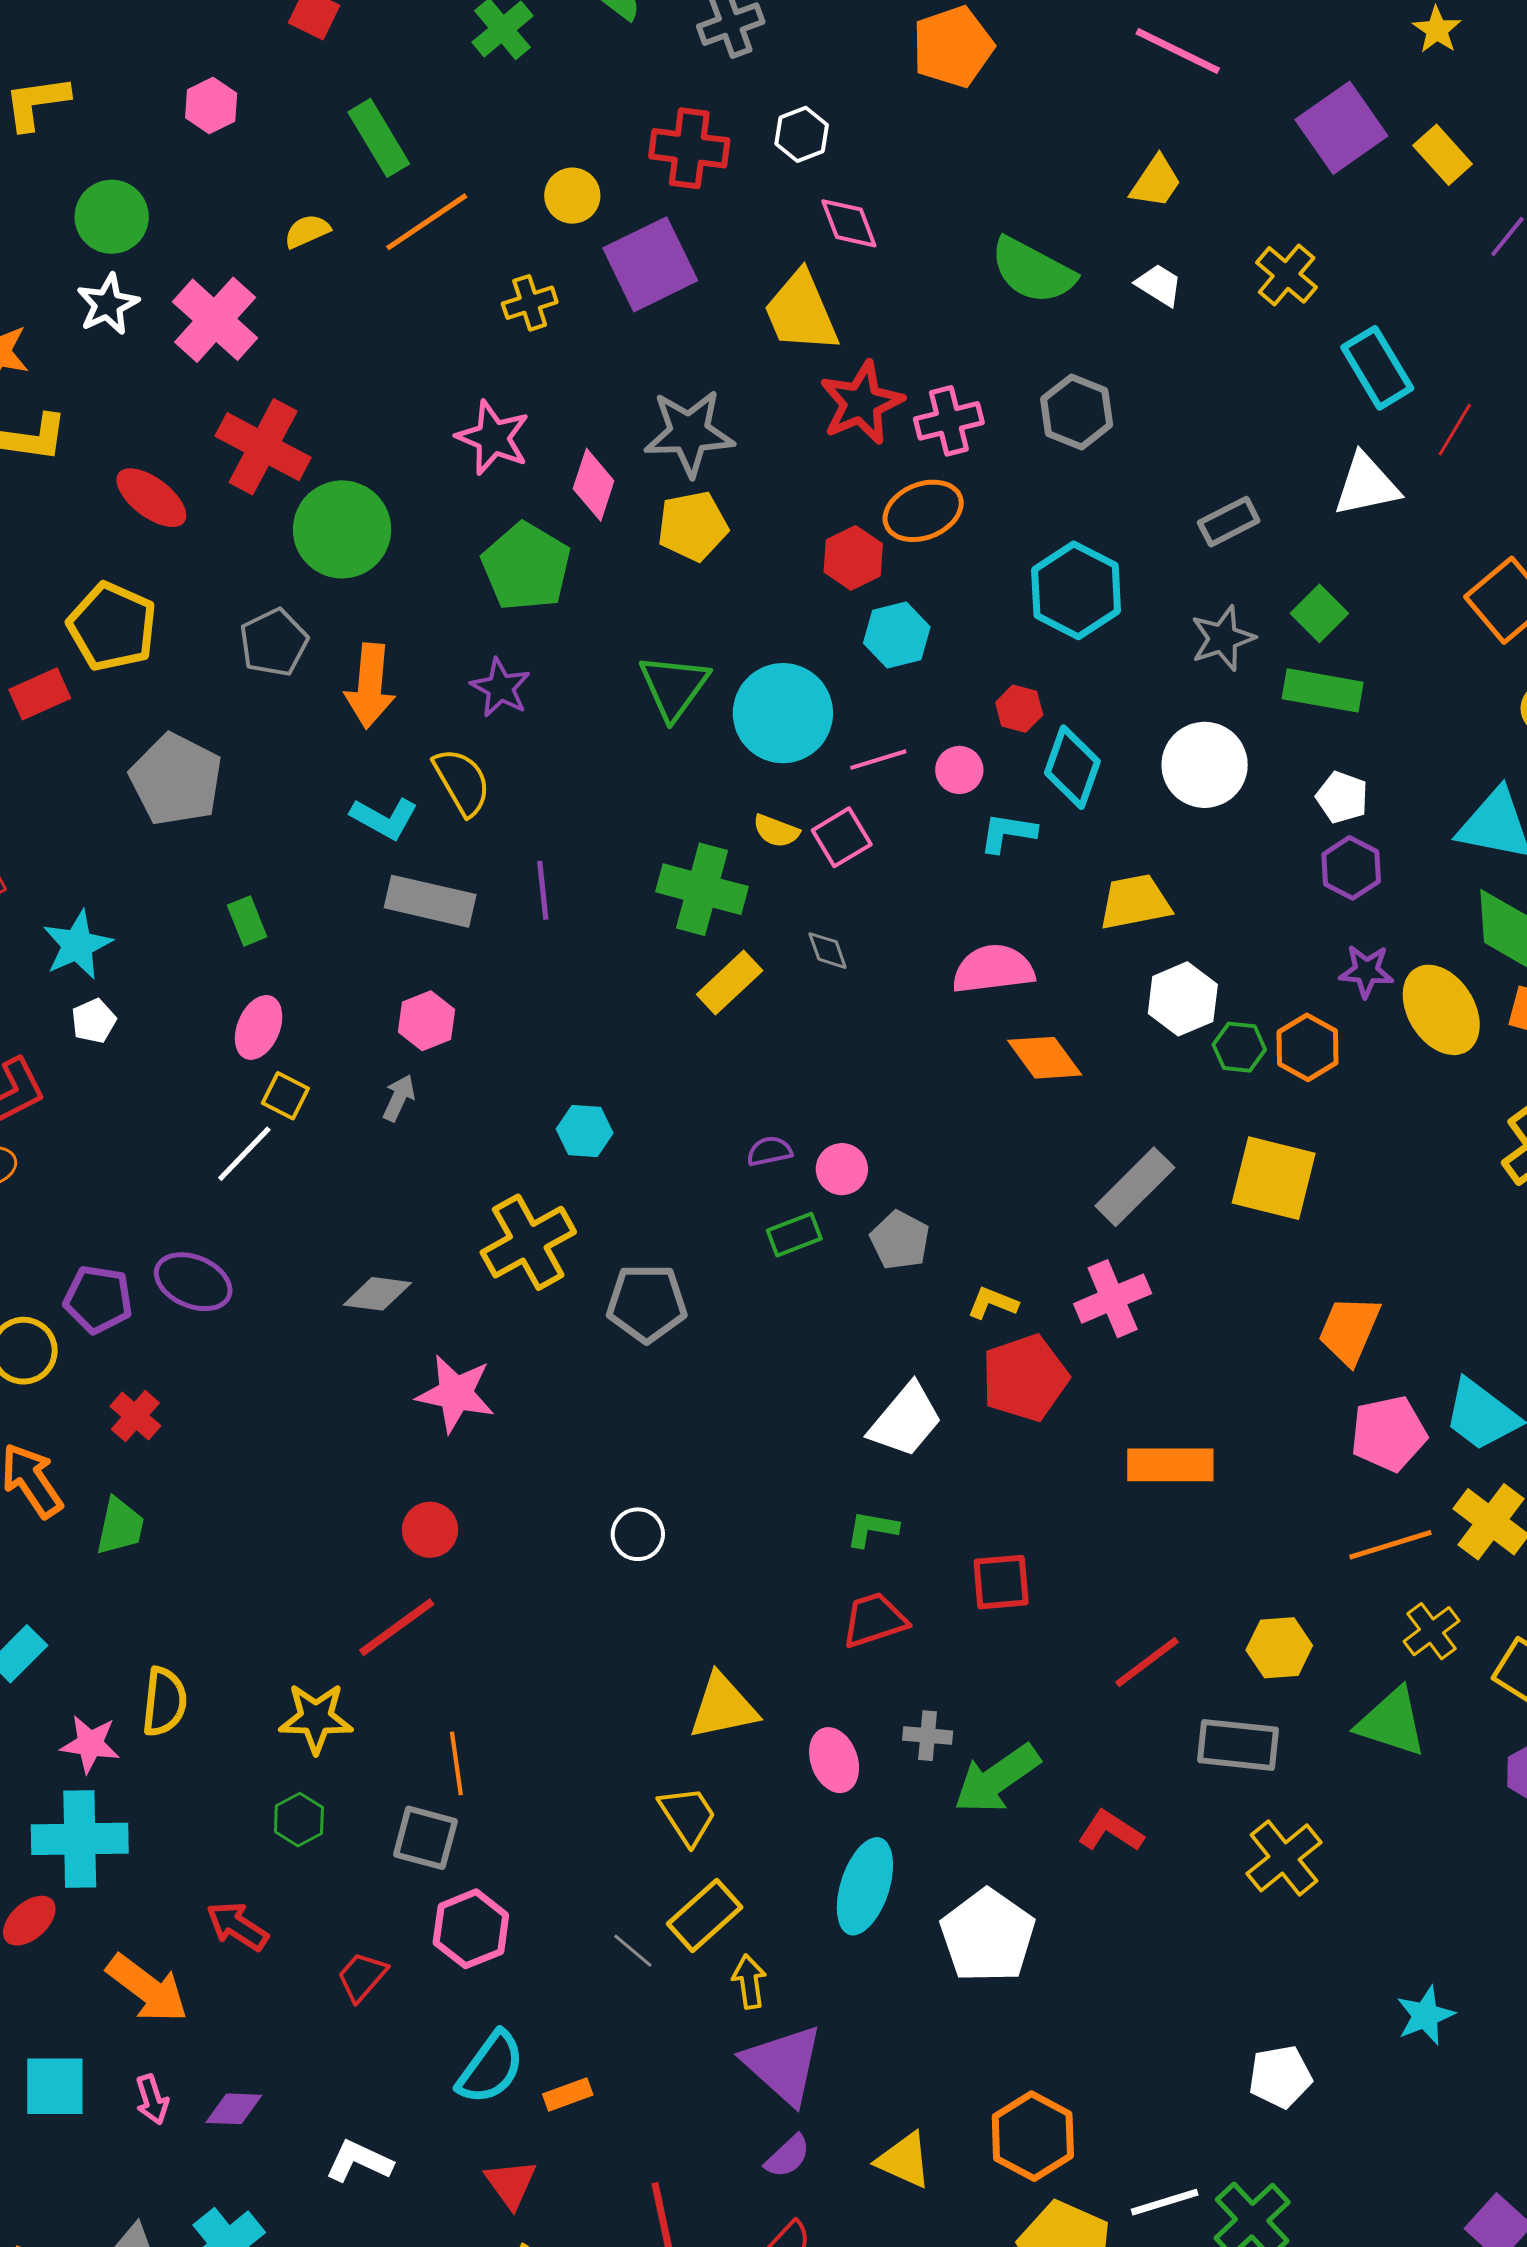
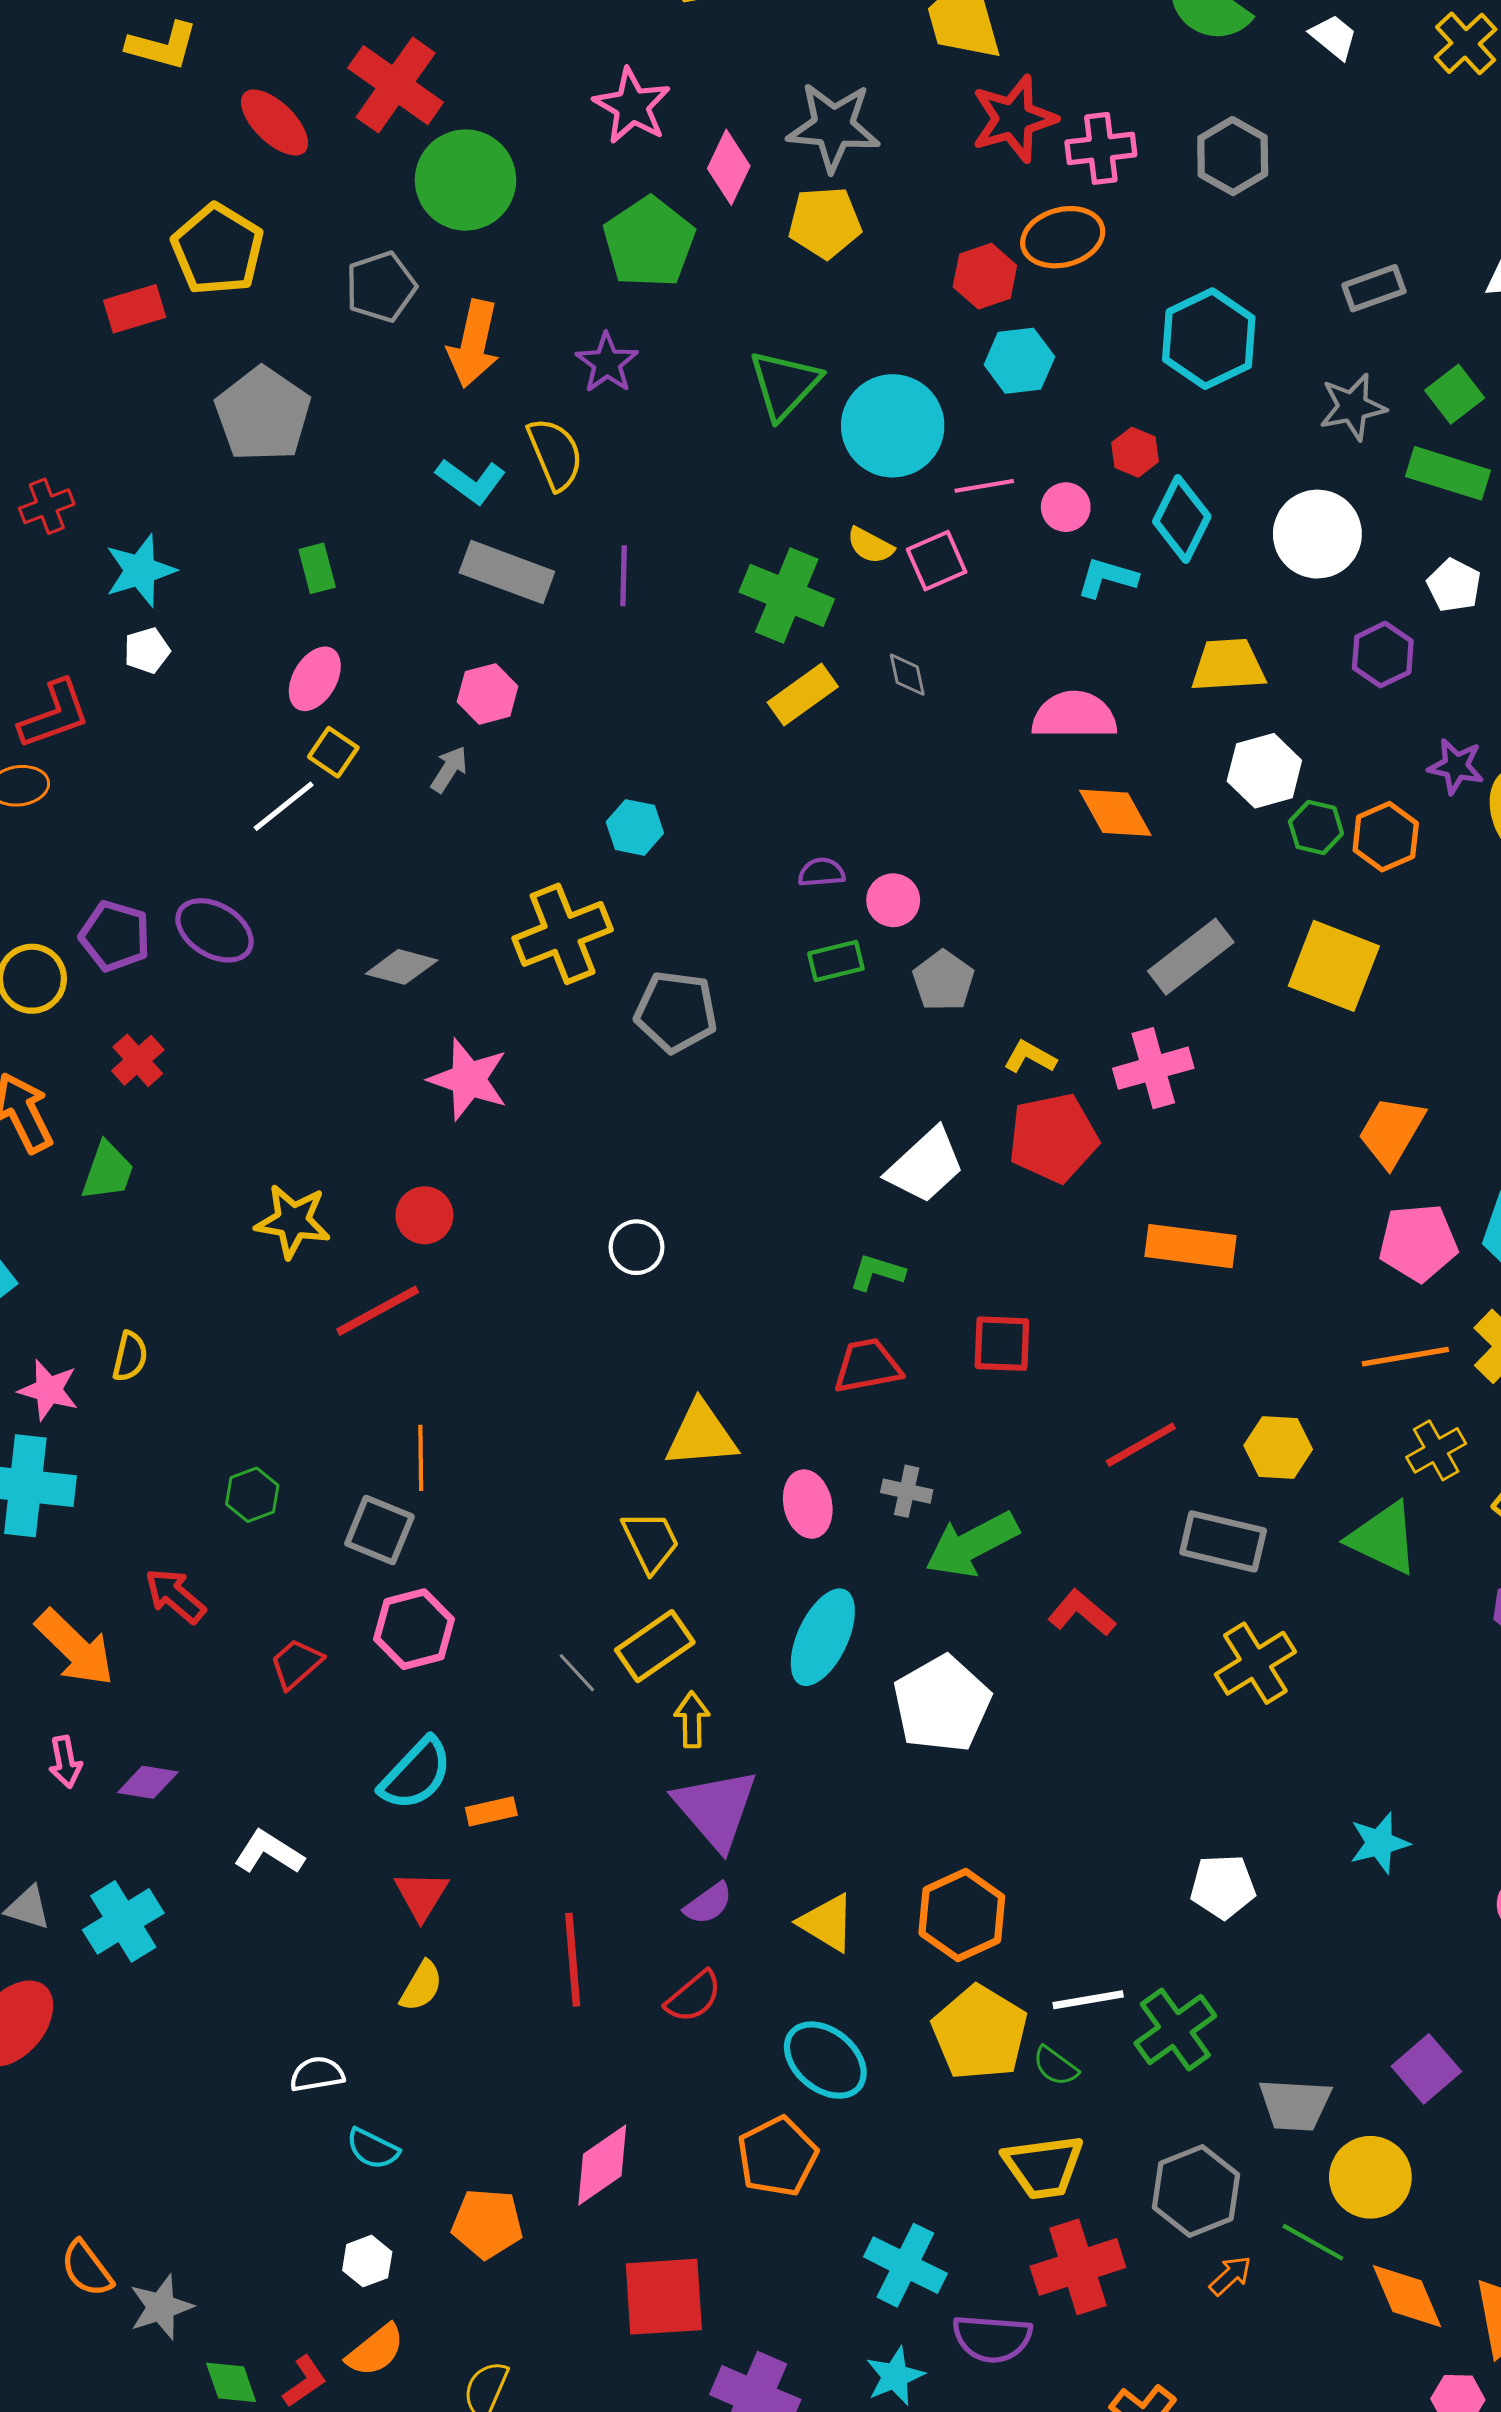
purple hexagon: (1351, 868) -> (1383, 655), moved
yellow semicircle: (164, 1702) -> (130, 1356), size x0.7
yellow star: (316, 1718) -> (293, 1221), moved

